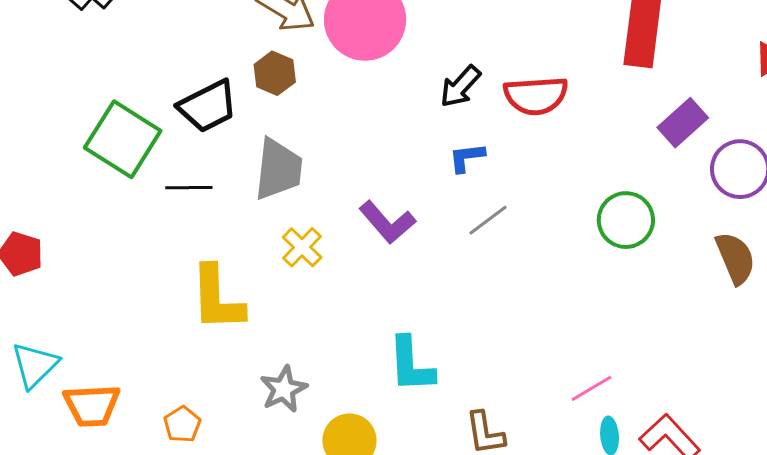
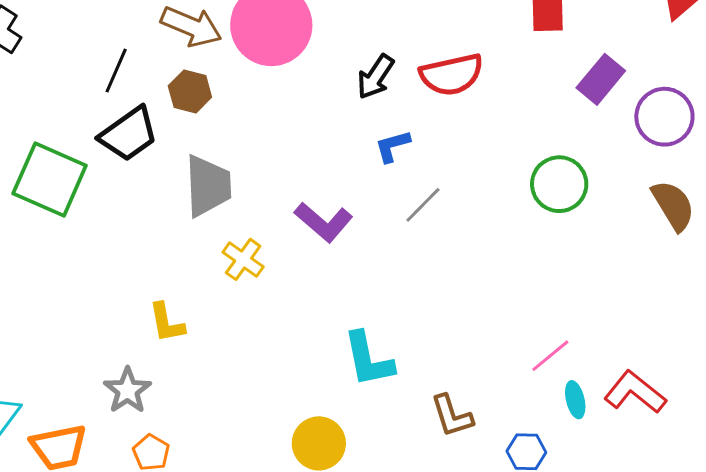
black line: (189, 188) -> (116, 71), moved, turned -57
yellow L-shape: (217, 298) -> (167, 323), size x0.6
gray star: (284, 389) -> (127, 390), moved

